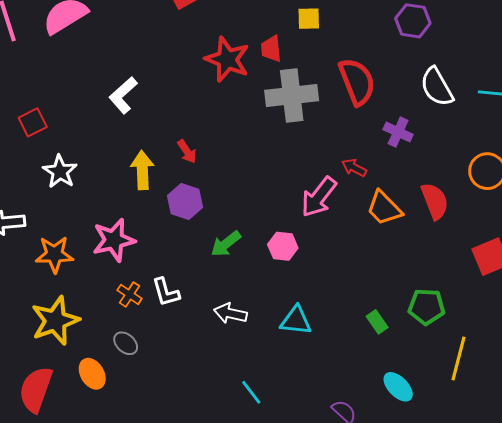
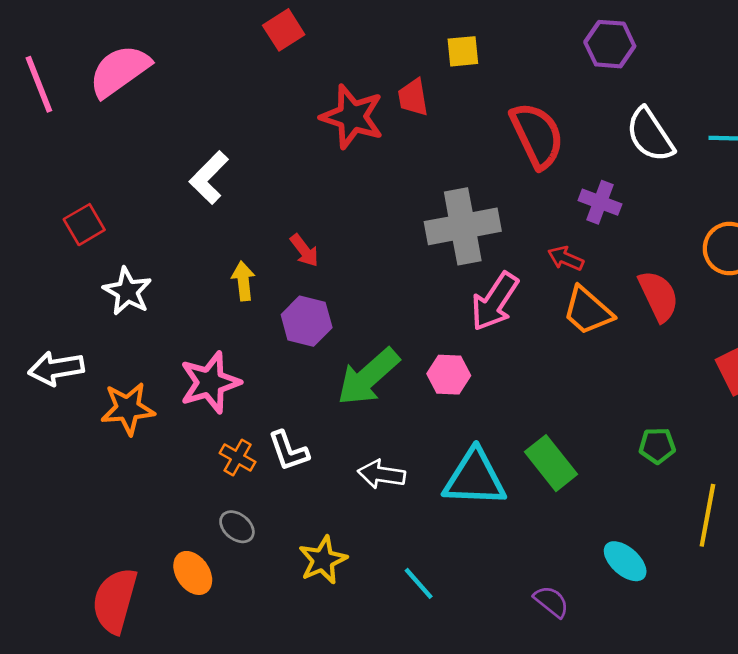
gray cross: (292, 96) -> (463, 226), moved
red arrow: (354, 168) -> (566, 258), moved
yellow arrow: (142, 170) -> (243, 281), size x0.7
green arrow: (226, 244) -> (368, 377), size x1.5
green pentagon: (426, 307) -> (657, 446), size x0.7
yellow star: (55, 321) -> (323, 560), moved, size x0.7
cyan triangle: (296, 321) -> (475, 478), size x1.4
green rectangle: (377, 322) -> (551, 463), moved, size x1.6

